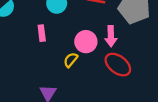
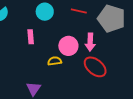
yellow semicircle: (71, 60) -> (55, 61), turned 40

